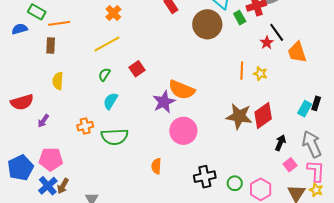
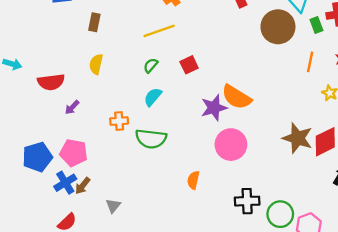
orange line: (242, 71) -> (310, 62), moved
green circle: (235, 183) -> (280, 214), size x1.5

